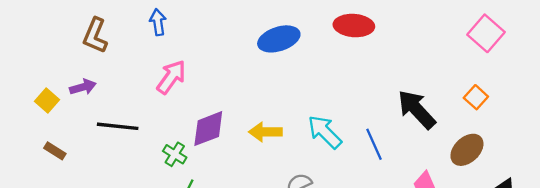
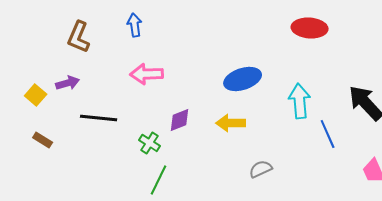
blue ellipse: (279, 39) -> (243, 79), moved
pink arrow: (171, 77) -> (147, 74), turned -128
purple diamond: (208, 129) -> (180, 120), size x0.7
cyan arrow: (325, 132) -> (300, 101), moved, turned 40

